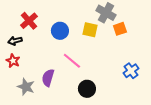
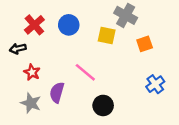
orange square: (120, 29) -> (145, 44), moved
blue circle: (60, 31) -> (69, 25), moved
red star: (13, 61) -> (32, 72), moved

